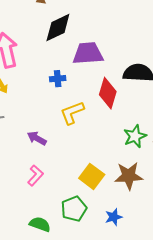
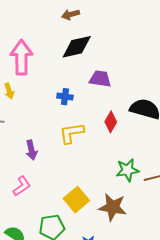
purple trapezoid: (88, 53) -> (100, 79), size x0.7
red diamond: (108, 93) -> (111, 122), size x0.7
purple arrow: (37, 138) -> (31, 150), turned -144

